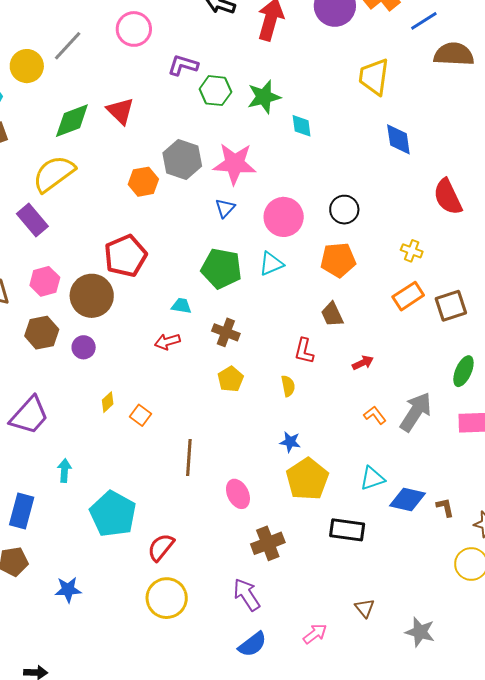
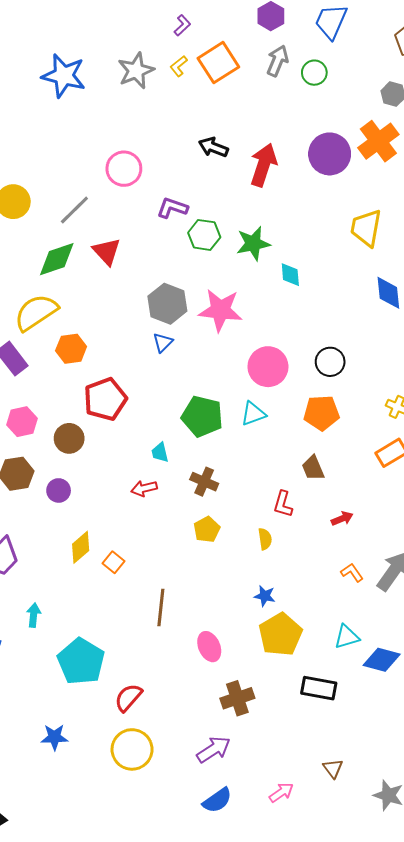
gray line: (68, 46) -> (74, 210), moved
orange hexagon: (143, 182) -> (71, 349), moved
blue triangle: (225, 208) -> (163, 342), moved
brown circle: (92, 296) -> (69, 438), size x0.7
cyan trapezoid: (181, 306) -> (160, 453), turned -115
yellow diamond: (108, 402) -> (81, 547), size x1.5
blue star: (68, 590) -> (54, 737), moved
purple arrow: (247, 595) -> (214, 749), turned 88

